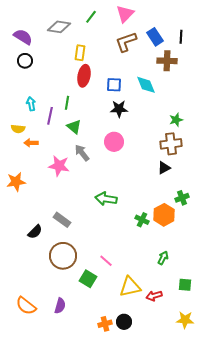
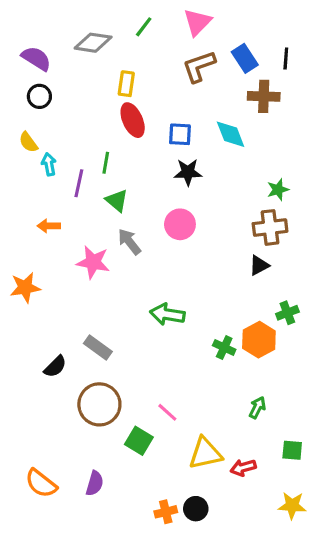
red ellipse: (84, 76) -> (133, 120), turned -35
yellow semicircle: (18, 129) -> (28, 142), moved, turned 48

